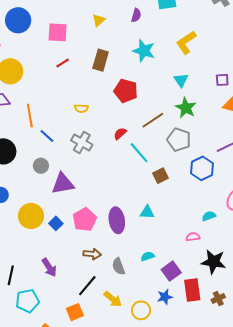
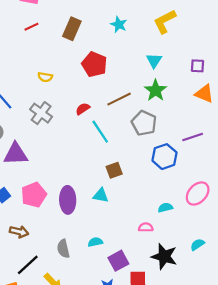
cyan star: (144, 51) -> (119, 25), size x0.7
brown square: (161, 176) -> (114, 170), moved
brown arrow: (92, 254) -> (19, 232), moved

